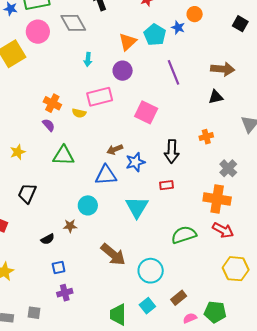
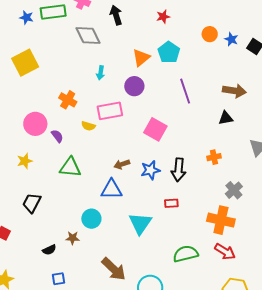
blue star: (178, 28) -> (231, 39), moved
pink circle: (38, 32) -> (35, 124), moved
orange cross: (52, 103) -> (68, 100), moved
blue star: (135, 162) -> (150, 170), moved

